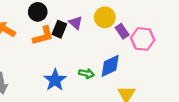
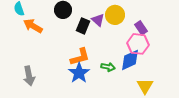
yellow circle: (105, 17) -> (115, 15), moved
orange L-shape: (43, 36) -> (80, 57), moved
pink hexagon: (143, 39) -> (138, 44), moved

